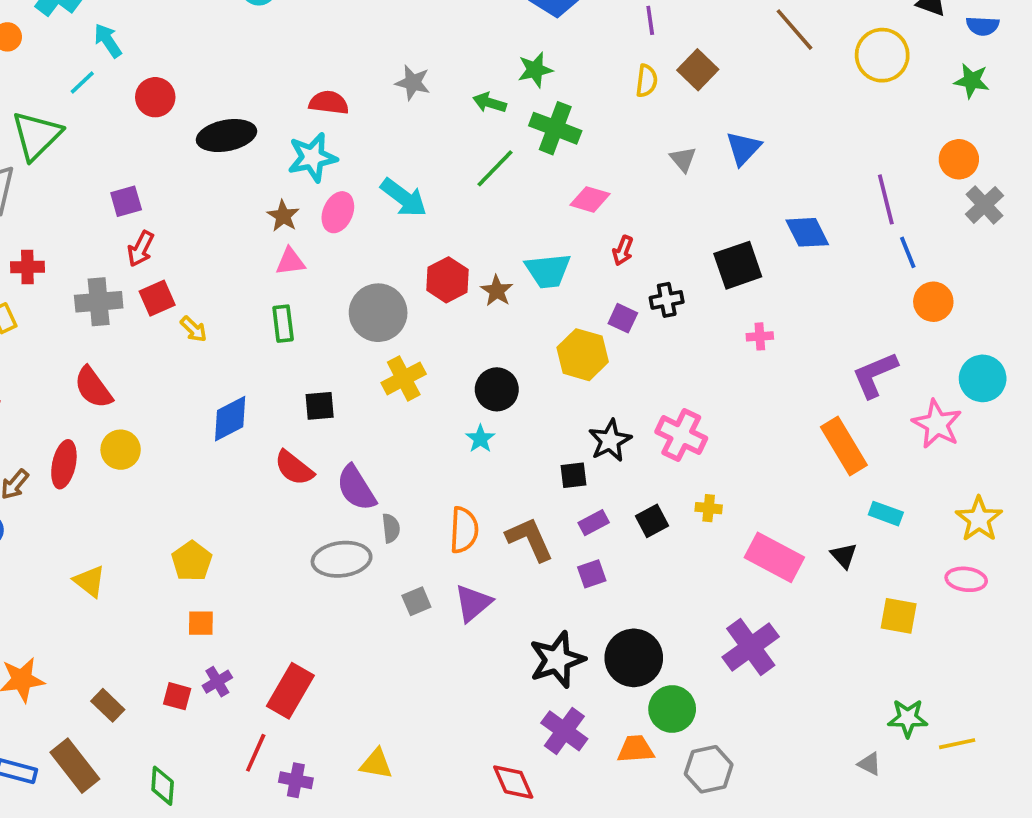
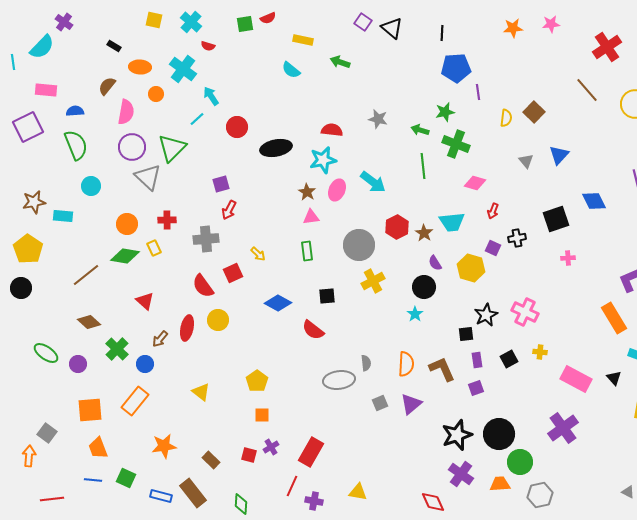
purple line: (650, 20) -> (478, 92), moved
green line: (495, 168) -> (423, 166), turned -50
red square: (157, 298) -> (233, 273), moved
blue diamond: (230, 419) -> (278, 303), turned 56
purple semicircle: (356, 488) -> (435, 263), moved, size x0.6
purple rectangle: (594, 523) -> (477, 360), turned -70

